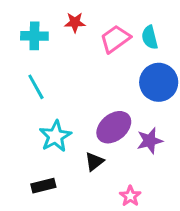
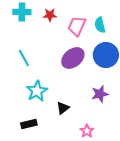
cyan cross: (34, 36) -> (22, 12), moved
pink trapezoid: (115, 39) -> (77, 26), turned -30
purple ellipse: (114, 127) -> (73, 58), moved

